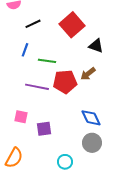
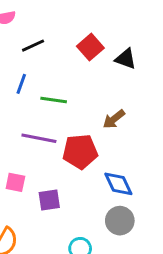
red square: (72, 25) -> (90, 47), size x0.7
black triangle: (96, 46) -> (126, 59), moved
red pentagon: (65, 82) -> (80, 151), moved

